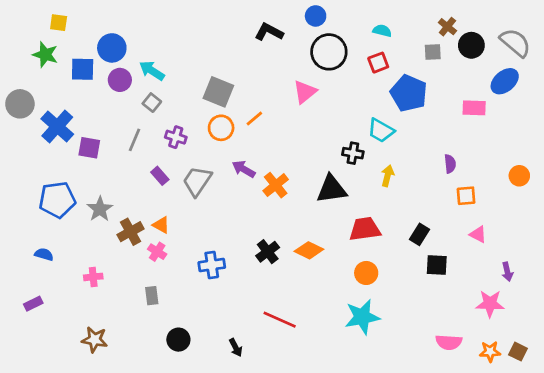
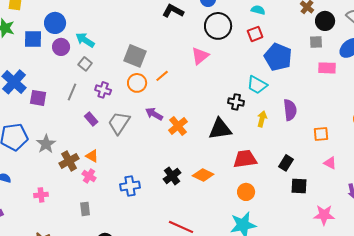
gray square: (433, 52) -> (316, 42), moved
purple semicircle: (450, 164) -> (290, 110), moved, size x1.5
pink star: (490, 304) -> (324, 215), moved

